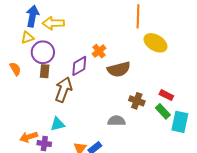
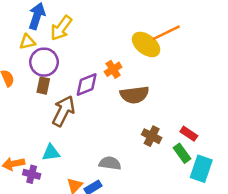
orange line: (138, 16) -> (166, 33), turned 55
yellow arrow: (53, 23) -> (61, 28), turned -60
yellow ellipse: (155, 43) -> (146, 44), moved
gray semicircle: (117, 121) -> (110, 163), moved

